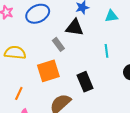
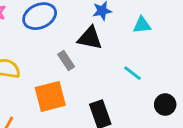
cyan line: (106, 51) -> (132, 73), turned -48

